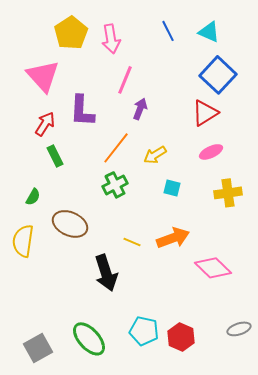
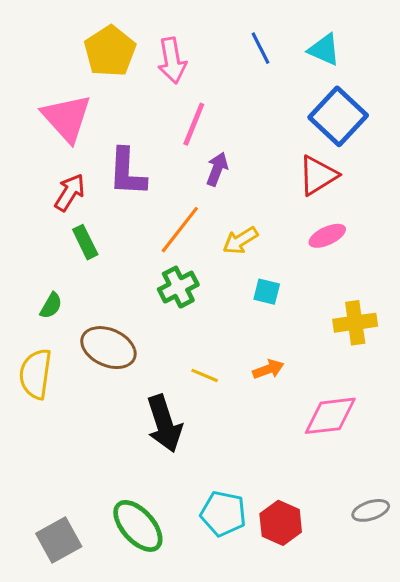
yellow cross: (228, 193) -> (355, 323), moved
orange arrow: (173, 238) -> (268, 369), size x0.6
pink diamond: (213, 268) -> (330, 416), turned -51

